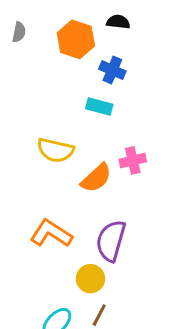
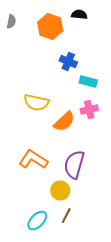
blue cross: (112, 70) -> (68, 62), moved
cyan rectangle: (99, 106) -> (88, 82), moved

